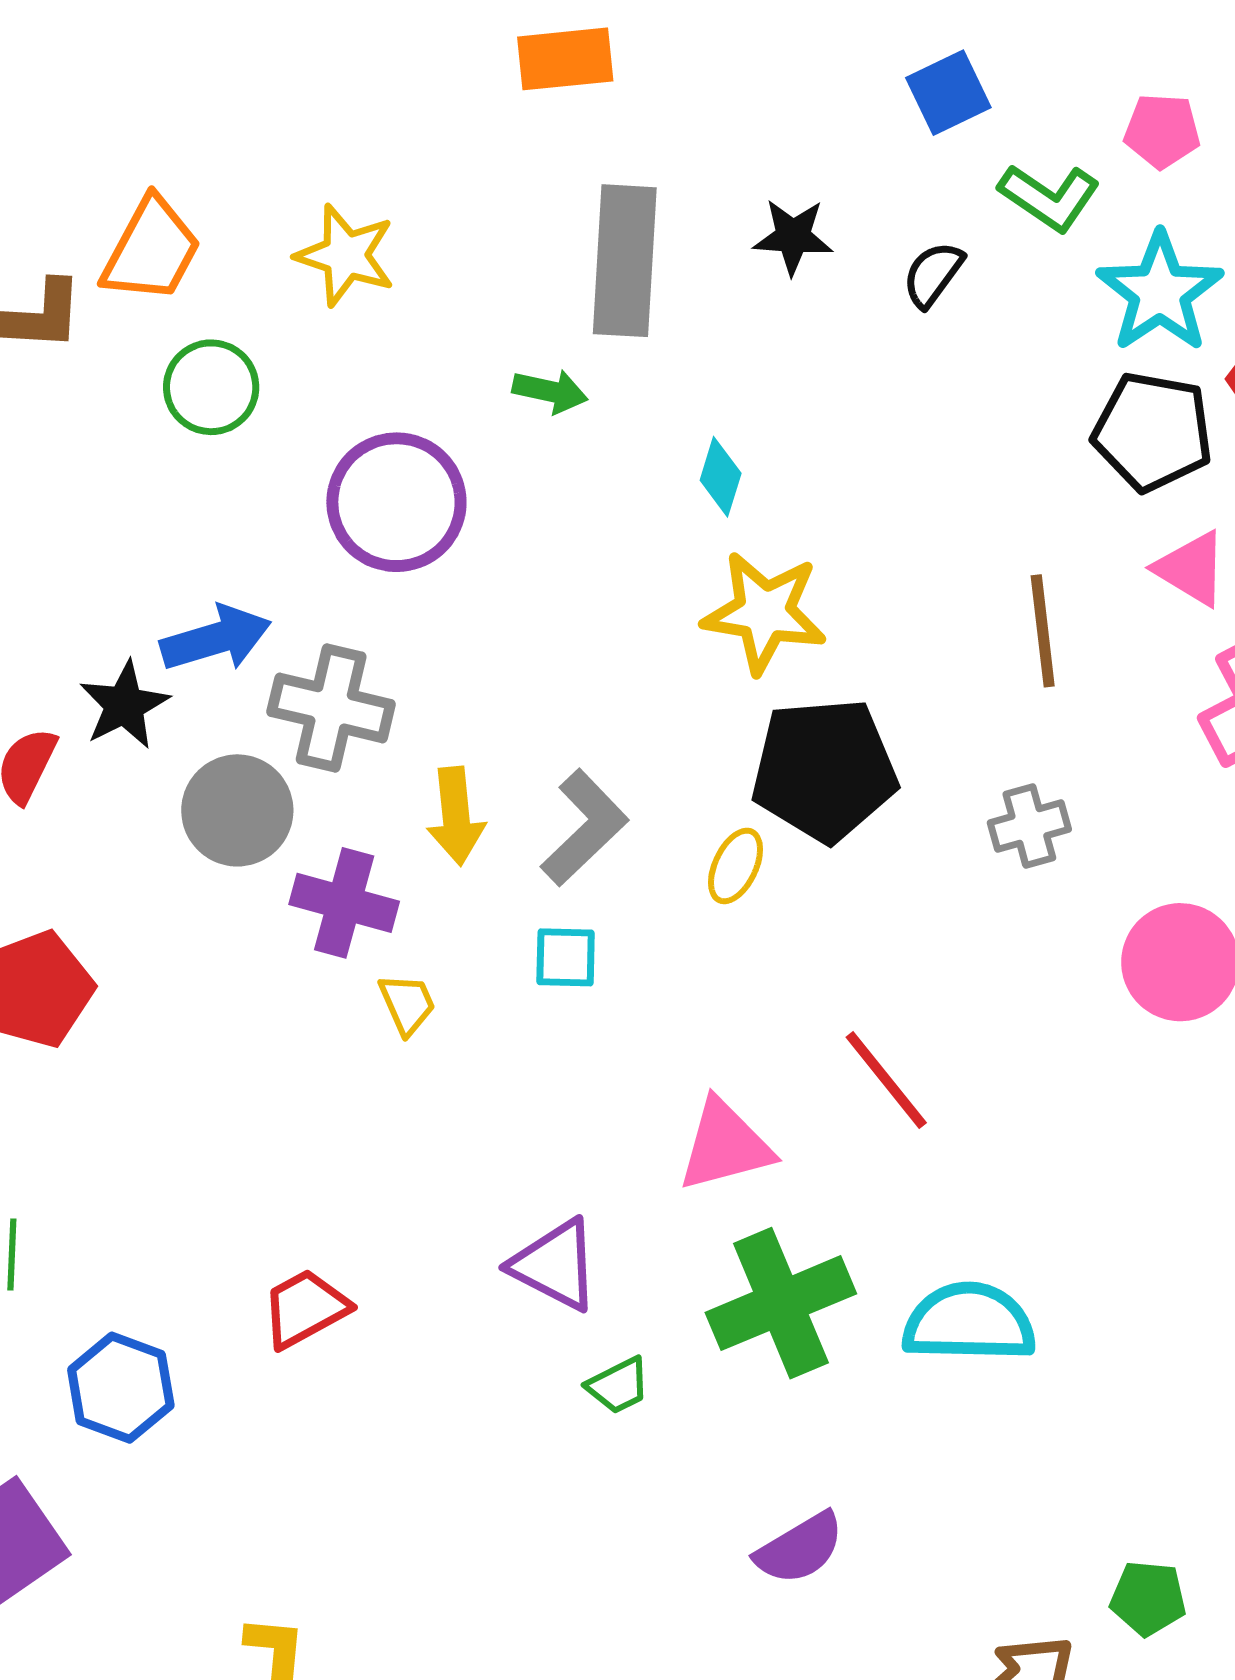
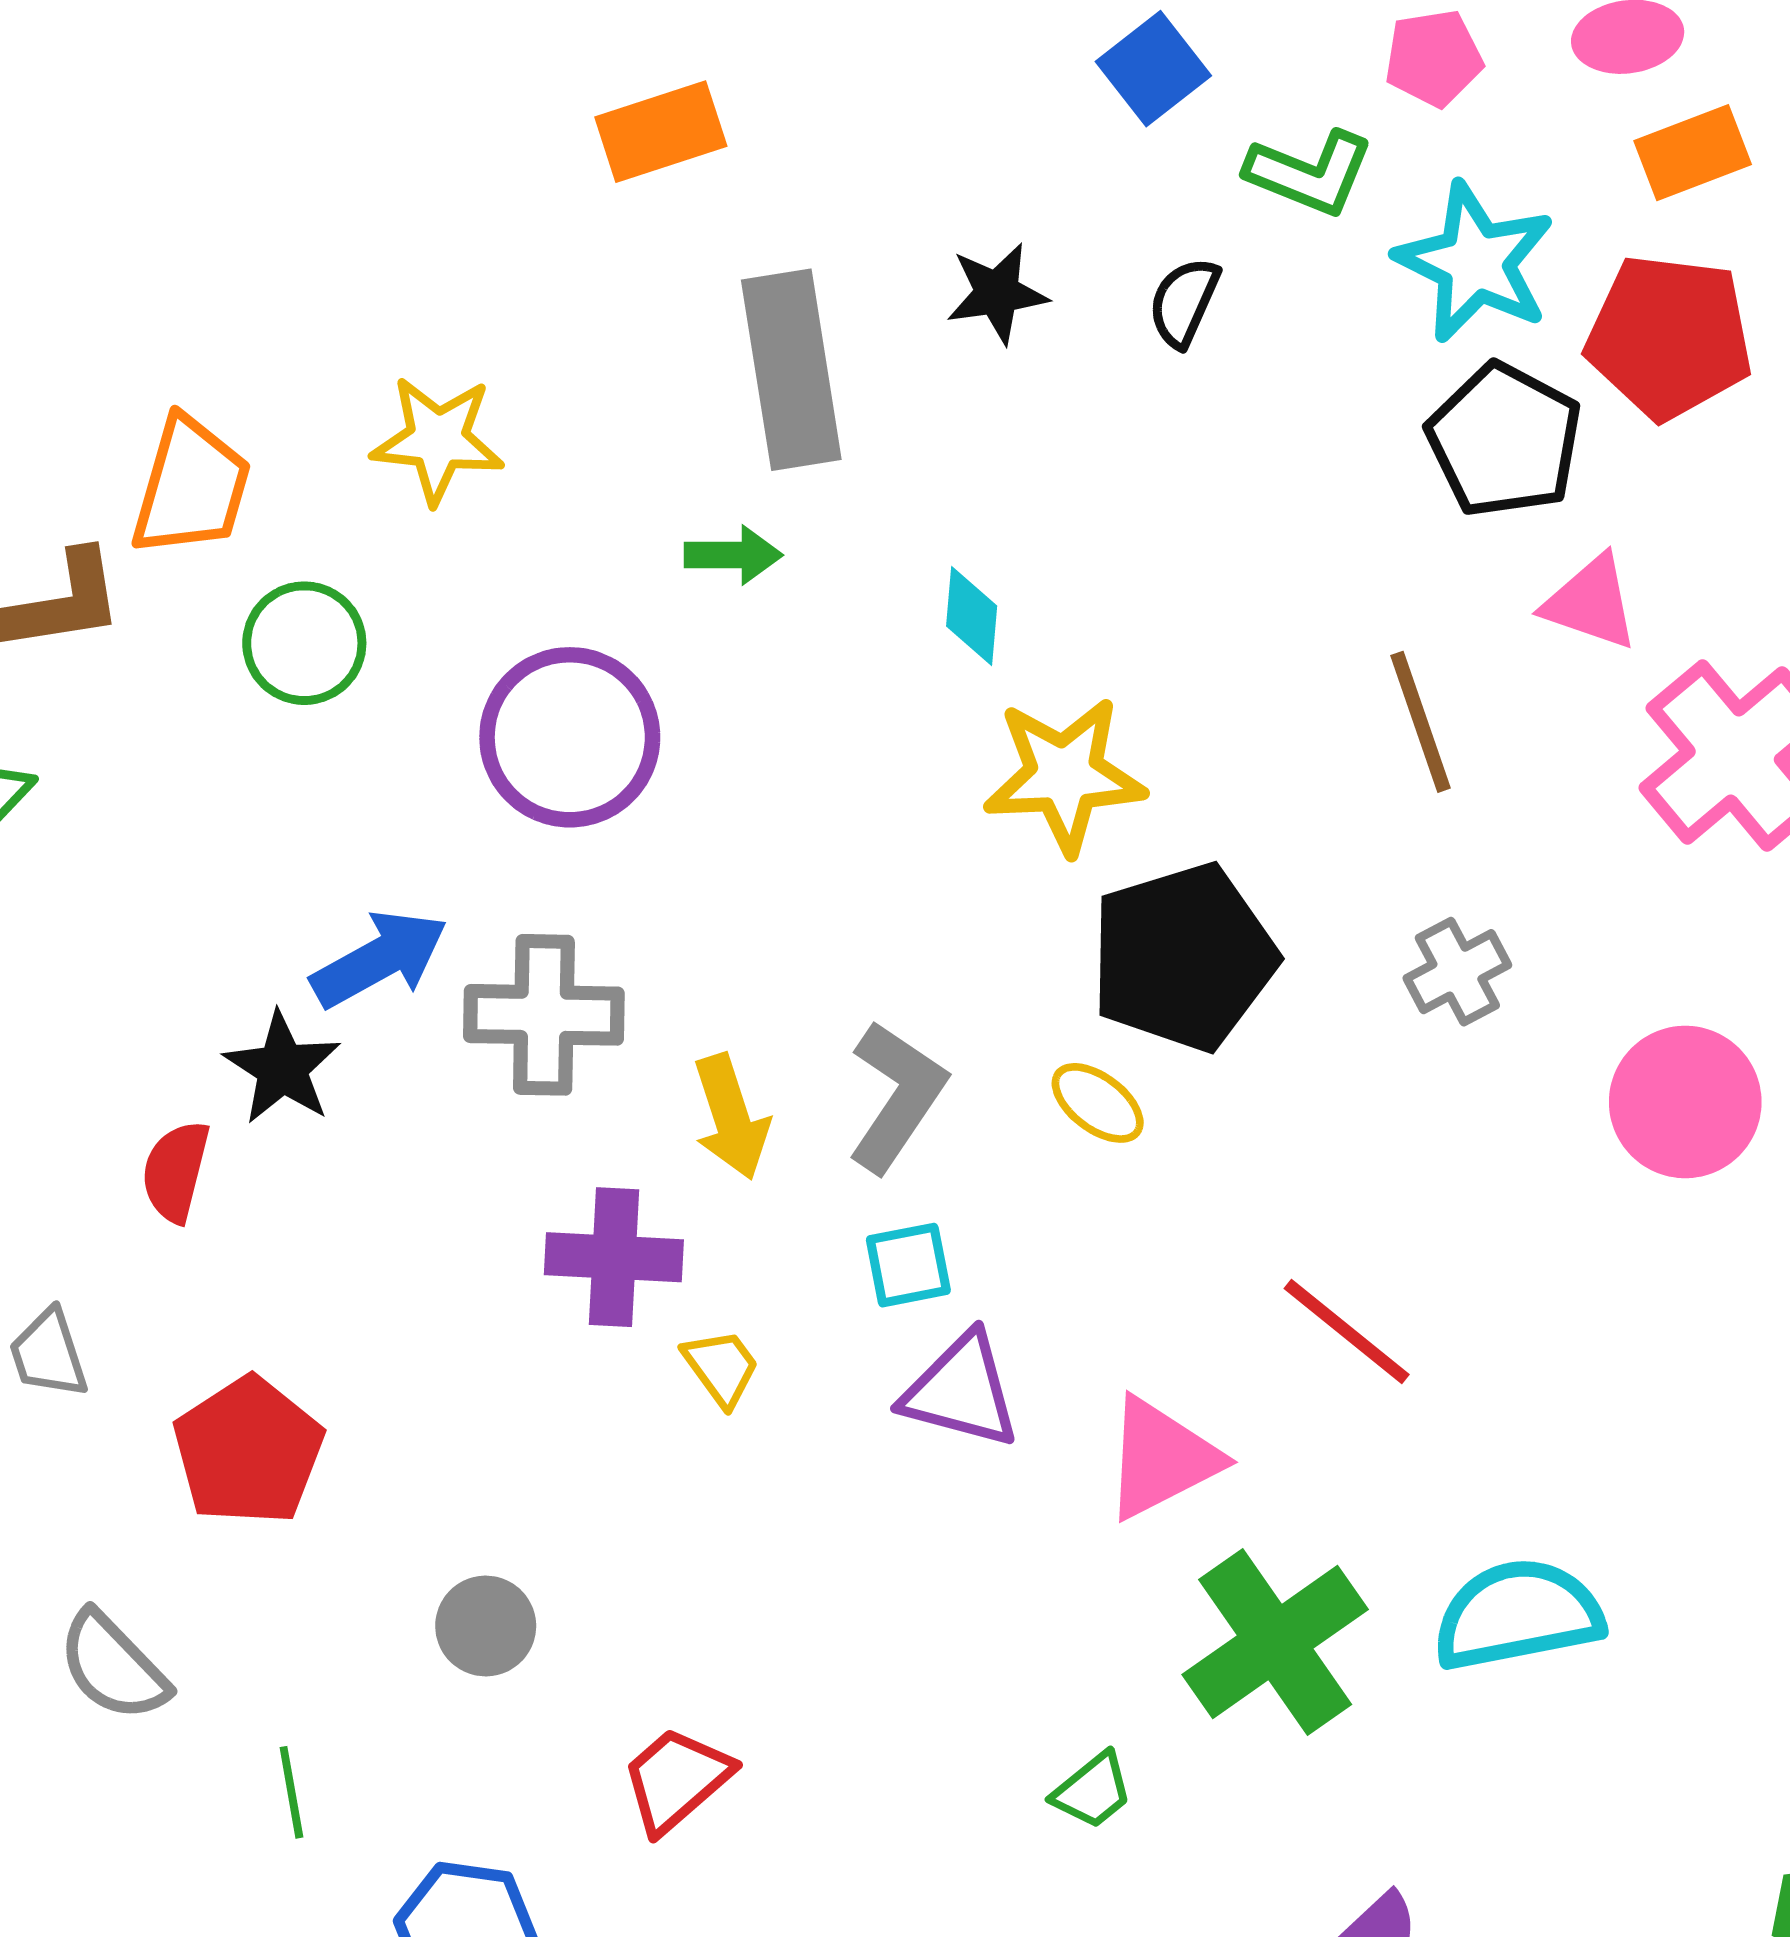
black pentagon: (1153, 432) -> (1504, 440), turned 30
gray circle: (237, 810) -> (486, 1626), moved, size x0.7
yellow ellipse: (736, 866) -> (1098, 1103), turned -66
purple triangle: (555, 1265) -> (961, 1391), moved

